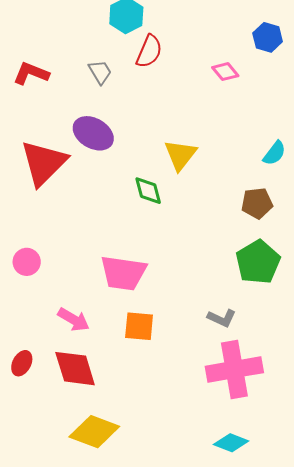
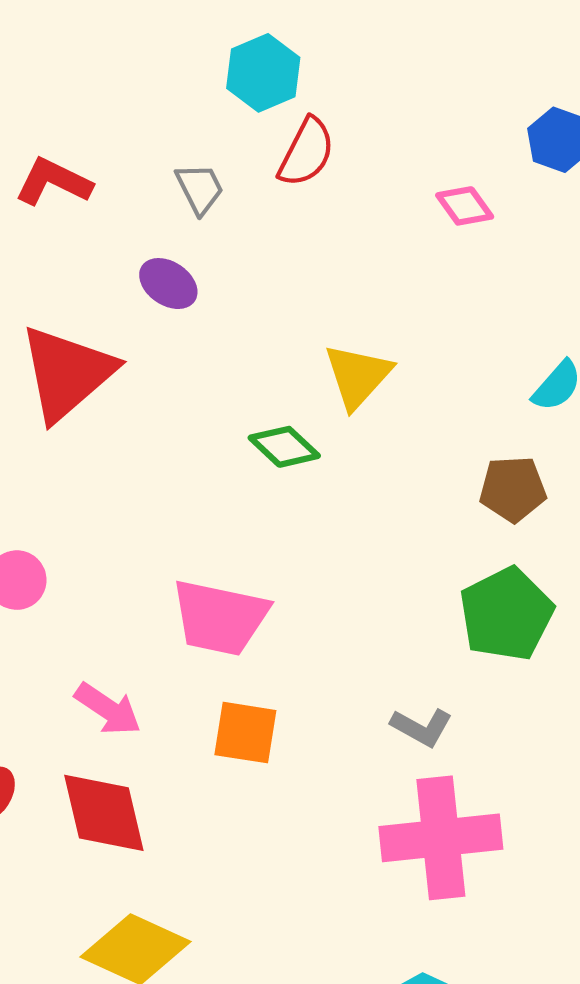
purple ellipse: (93, 133) -> (168, 284), moved, size x0.7
green diamond: (148, 191) -> (284, 447), turned -36

